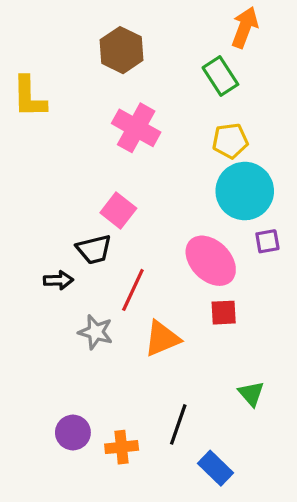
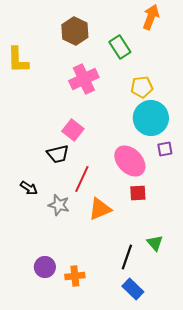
green rectangle: (220, 76) -> (120, 47), moved
pink cross: (136, 128) -> (84, 79), turned 36
black arrow: (58, 280) -> (29, 188), moved, turned 36
black line: (178, 424) -> (127, 257), moved

